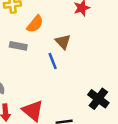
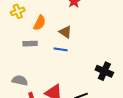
blue line: (53, 61) -> (61, 49), turned -48

